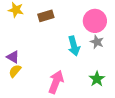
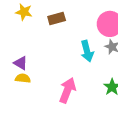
yellow semicircle: (15, 71) -> (23, 78), turned 56

